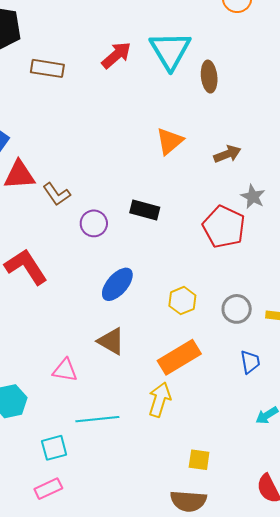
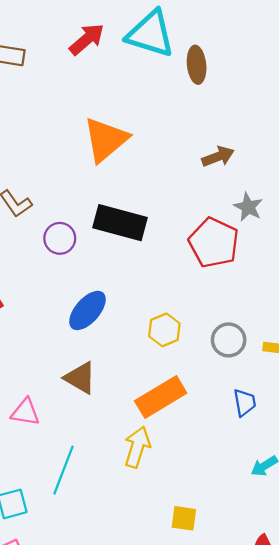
cyan triangle: (170, 50) -> (151, 34), turned -42
orange triangle: (170, 141) -> (106, 140), moved, size x1.4
black rectangle: (145, 210) -> (120, 223), size x1.5
cyan line: (97, 419) -> (64, 470), turned -63

